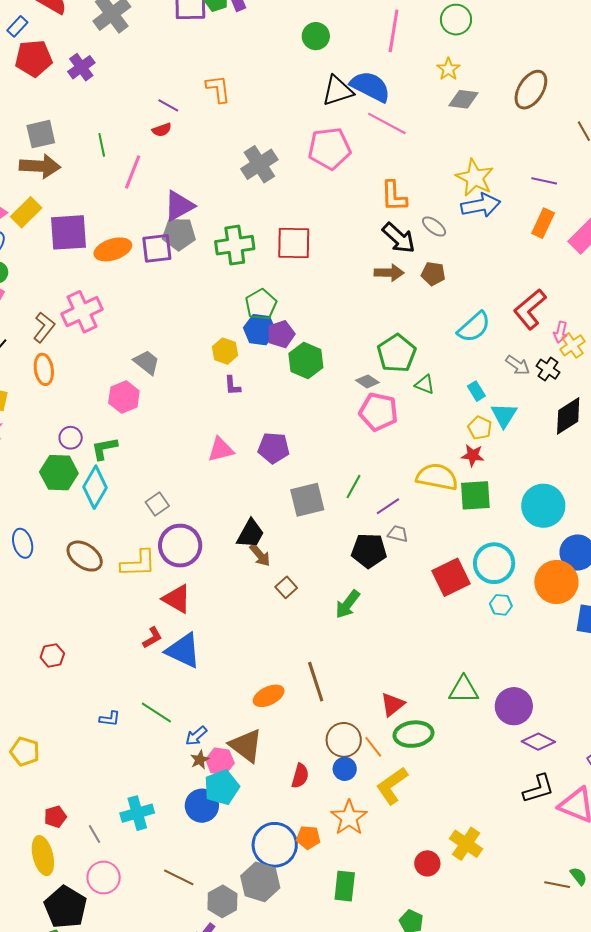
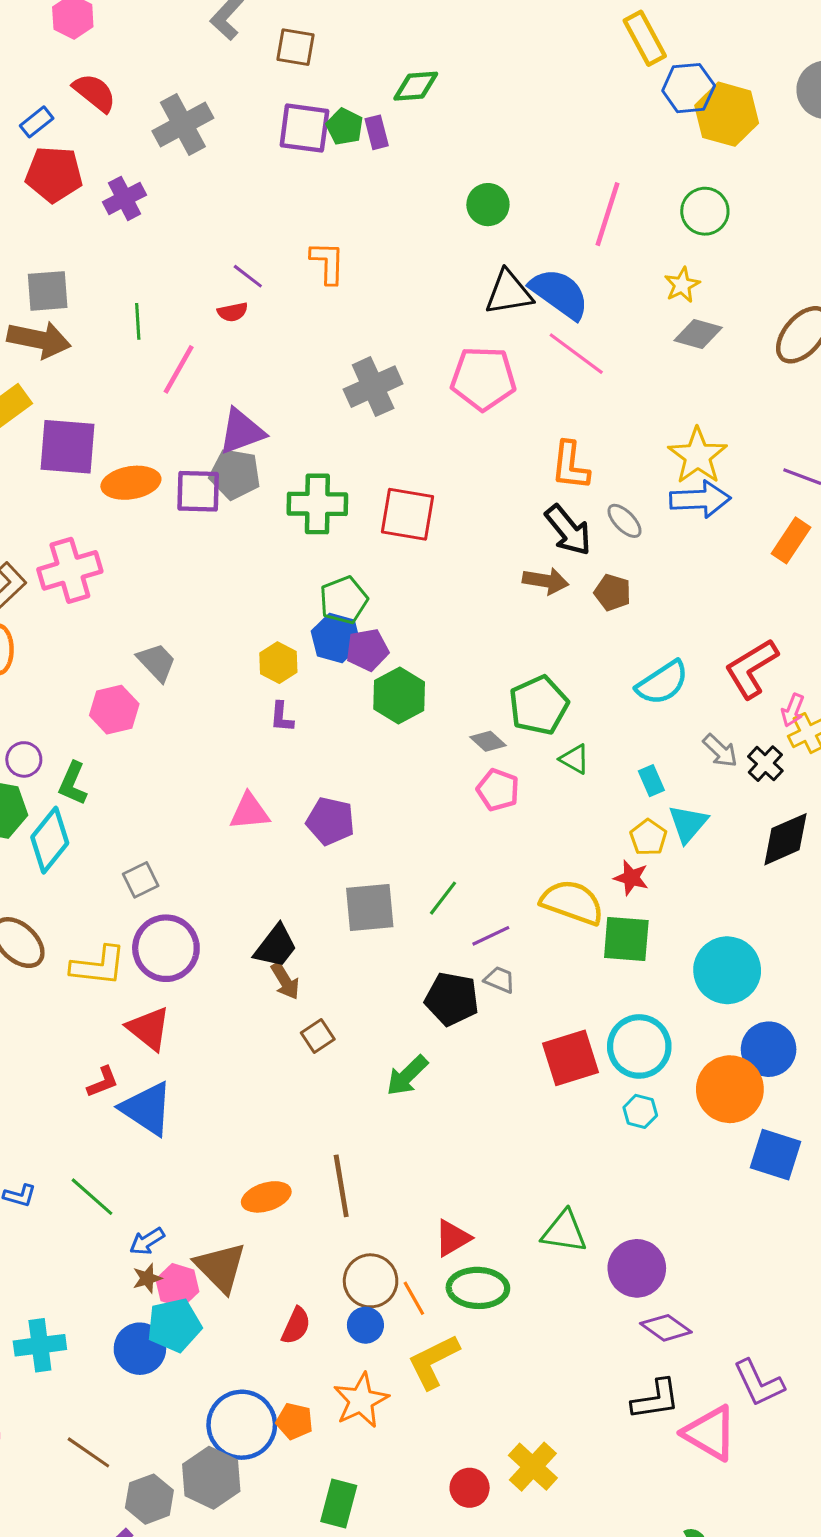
pink pentagon: (378, 412) -> (498, 790), size x0.7
green L-shape: (104, 448) -> (73, 783), turned -64

